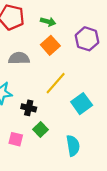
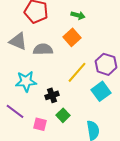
green arrow: (48, 22) -> (78, 15), moved
purple hexagon: (87, 39) -> (106, 64), moved
black cross: (29, 108) -> (52, 95), turned -32

